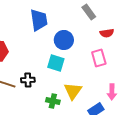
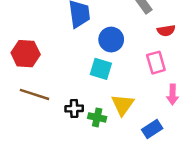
black cross: (28, 80) -> (74, 109), moved
pink arrow: (112, 92) -> (173, 94), moved

